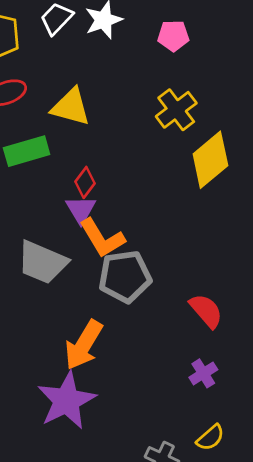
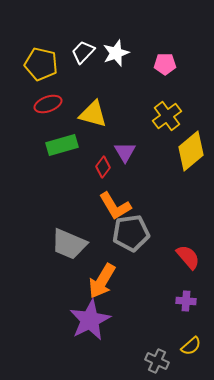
purple triangle: (81, 210) -> (125, 152), moved
gray trapezoid: (42, 262) -> (69, 244), moved
purple cross: (203, 373) -> (186, 301), turned 36

